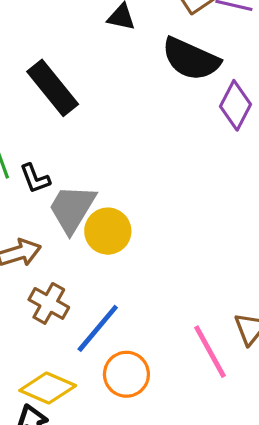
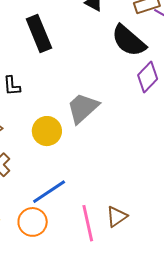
gray trapezoid: (72, 209) -> (83, 108), moved
blue line: (98, 328) -> (49, 192), moved

